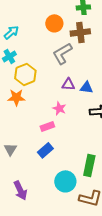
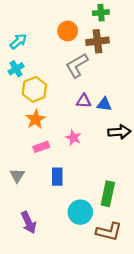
orange star: (16, 97) -> (36, 119), moved, turned -30
pink star: (59, 108) -> (73, 138), moved
pink rectangle: (47, 126) -> (41, 147), moved
blue rectangle: (45, 150) -> (57, 177), turned -49

